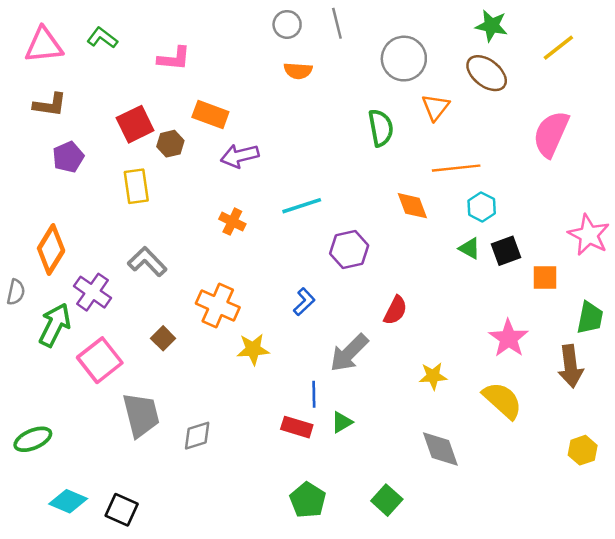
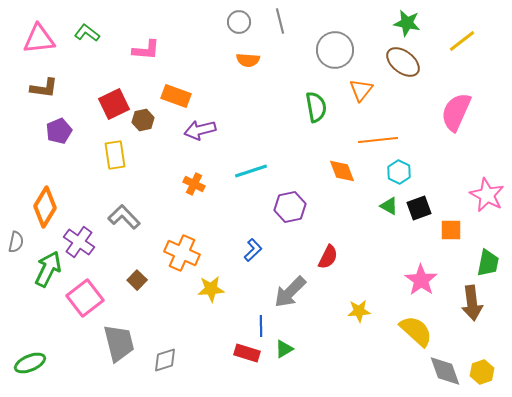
gray diamond: (440, 449) -> (445, 371), moved

